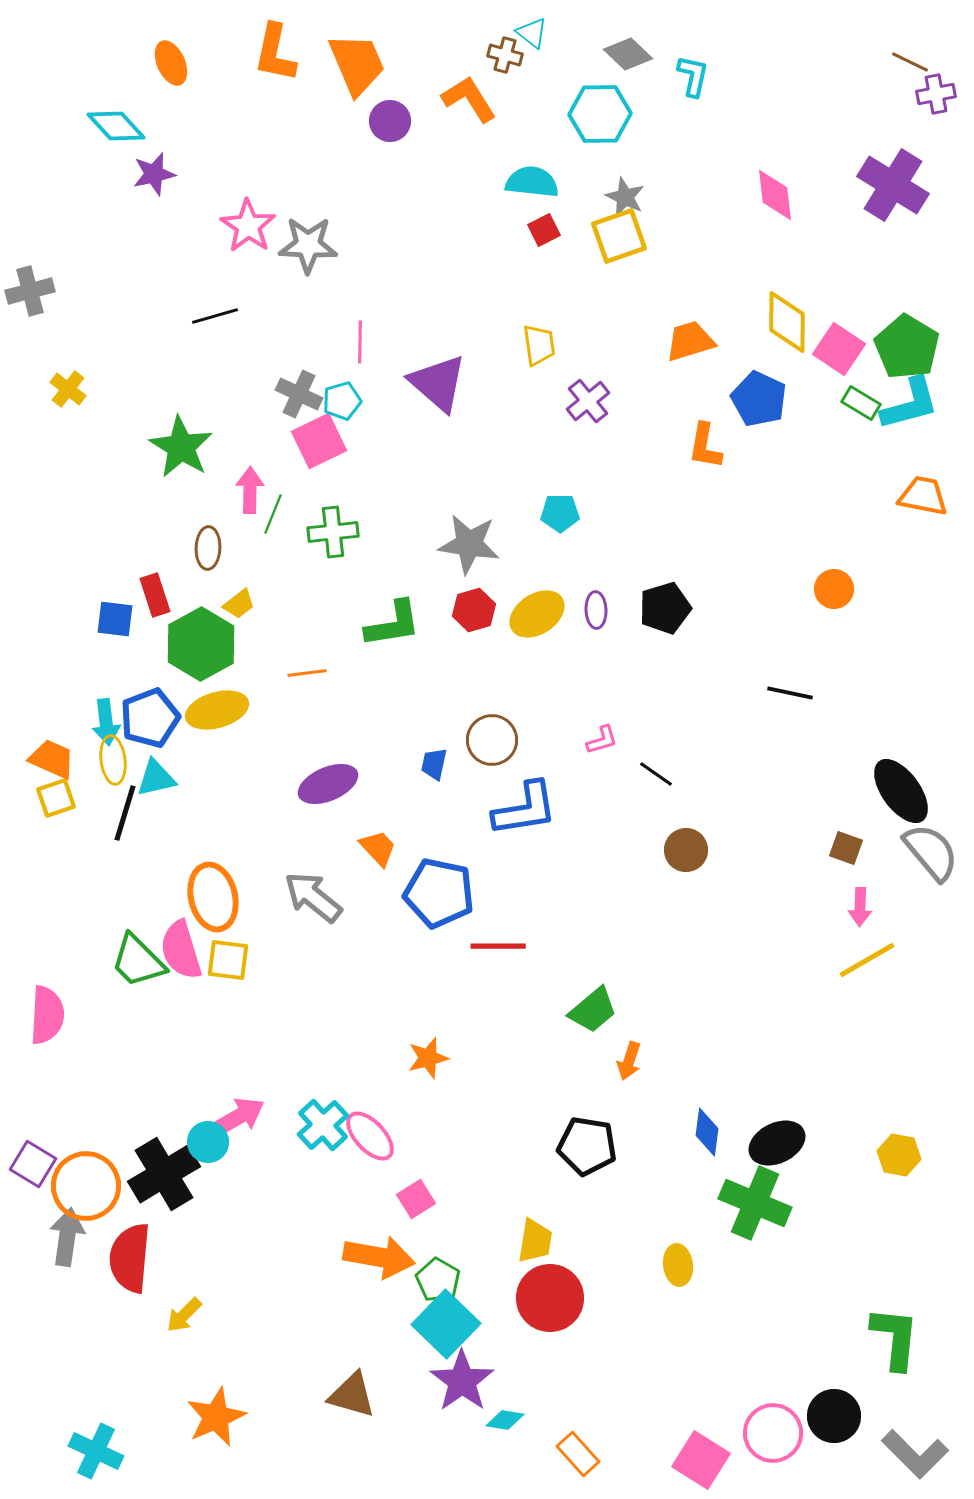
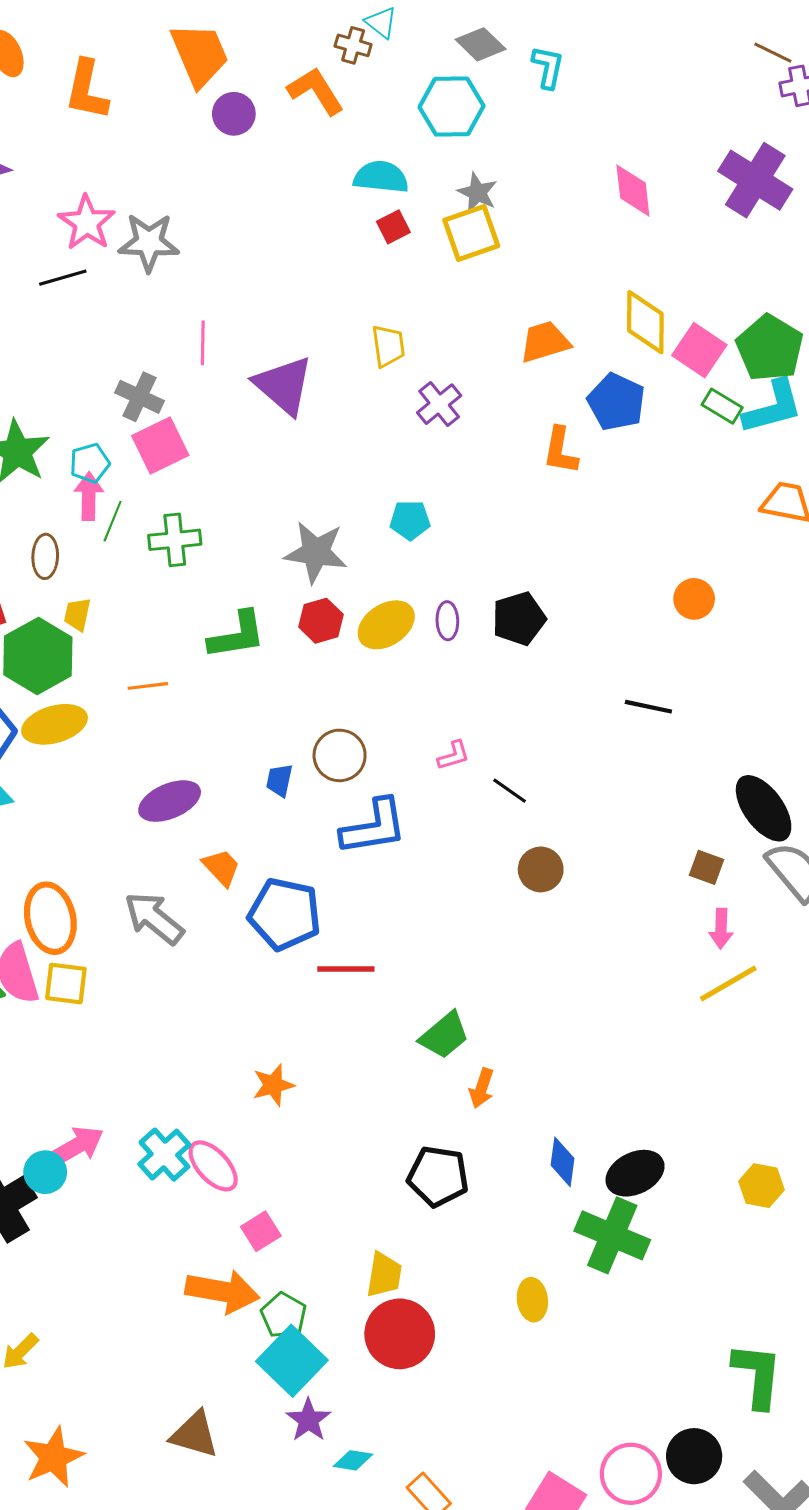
orange L-shape: (275, 53) -> (87, 90), moved
black line: (215, 316) -> (63, 278), moved
cyan pentagon: (342, 401) -> (90, 463), moved
yellow trapezoid: (239, 604) -> (77, 614), turned 140
purple star: (462, 1381) -> (308, 1420), size x0.7

